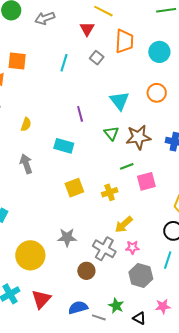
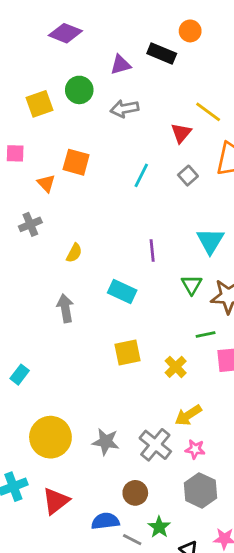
yellow cross: (110, 192) -> (176, 367), turned -35
gray star: (67, 237) -> (106, 442), moved
brown circle: (86, 271) -> (135, 493), moved

